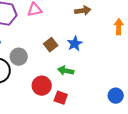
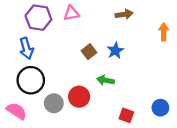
gray circle: (19, 57) -> (54, 103), moved
red square: (61, 98) -> (126, 115), moved

